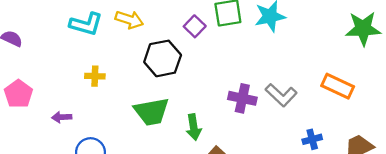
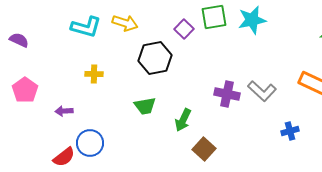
green trapezoid: (151, 112) -> (145, 106), size x0.7
green arrow: (194, 127) -> (183, 120), turned 35

